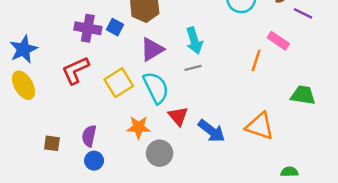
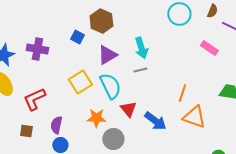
purple cross: (88, 28) -> (37, 49), moved
orange line: (256, 60) -> (182, 93), moved
red L-shape: (75, 70) -> (34, 99), moved

